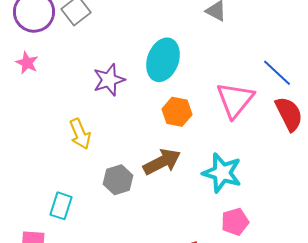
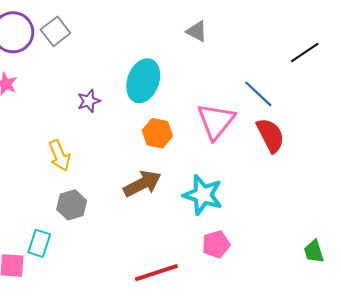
purple star: (109, 80) -> (89, 101), size x0.7
gray hexagon: (118, 180) -> (72, 205), moved
cyan rectangle: (61, 206) -> (39, 243), moved

